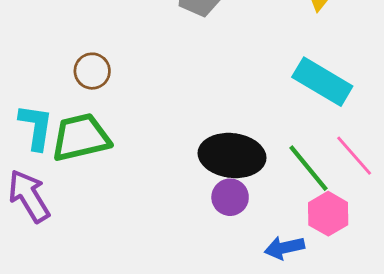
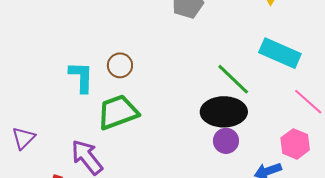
cyan L-shape: (36, 127) -> (81, 77), moved
green line: (308, 168) -> (233, 79), moved

